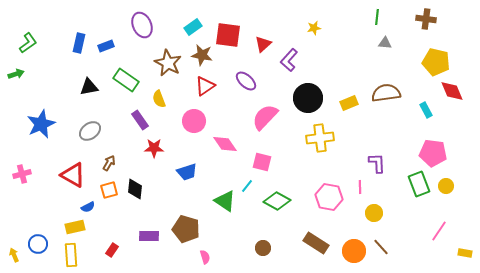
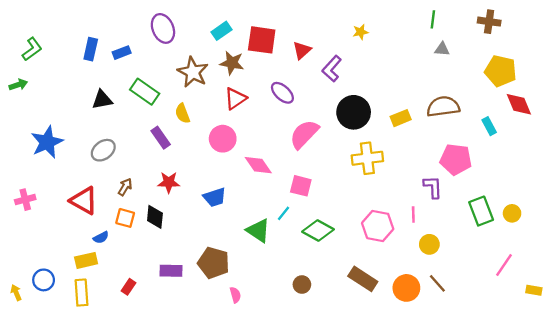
red star: (154, 148) -> (169, 182), moved
pink pentagon: (433, 153) -> (456, 159), moved
orange square: (109, 190) -> (125, 218), turned 30

